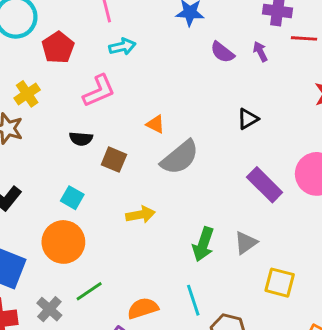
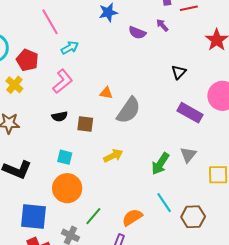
yellow cross: (27, 94) -> (14, 85), moved
black triangle: (248, 119) -> (179, 72), moved
green arrow: (203, 244) -> (160, 164), turned 30

